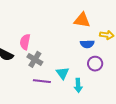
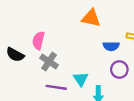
orange triangle: (82, 20) -> (91, 18), moved

